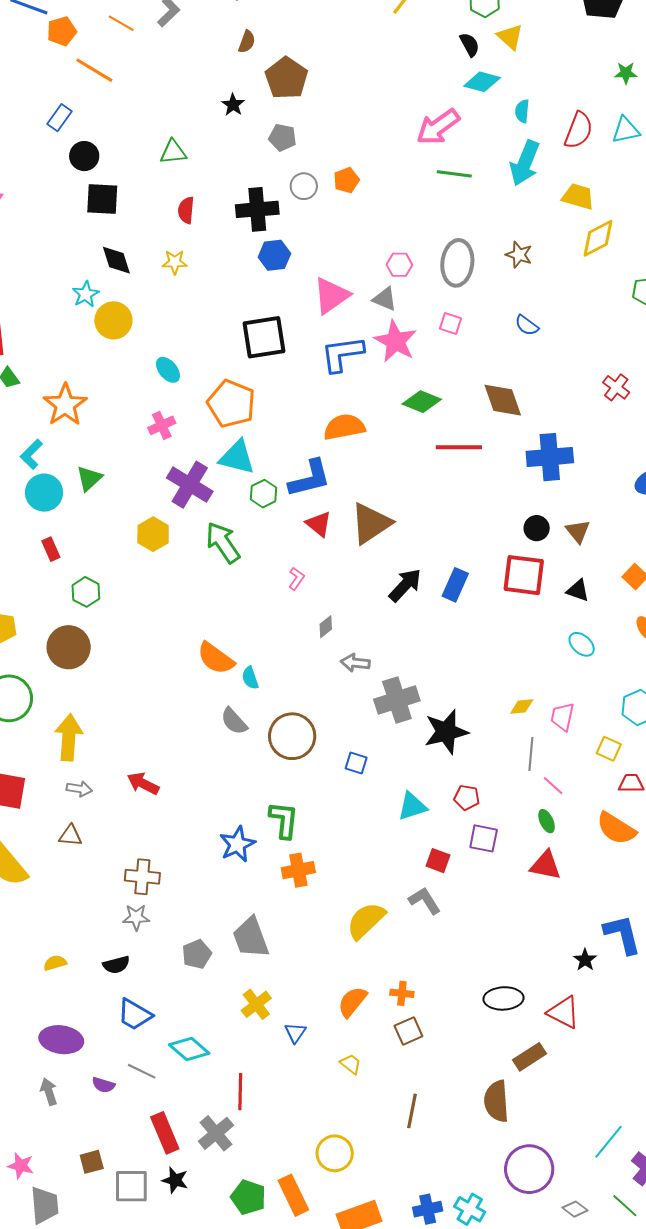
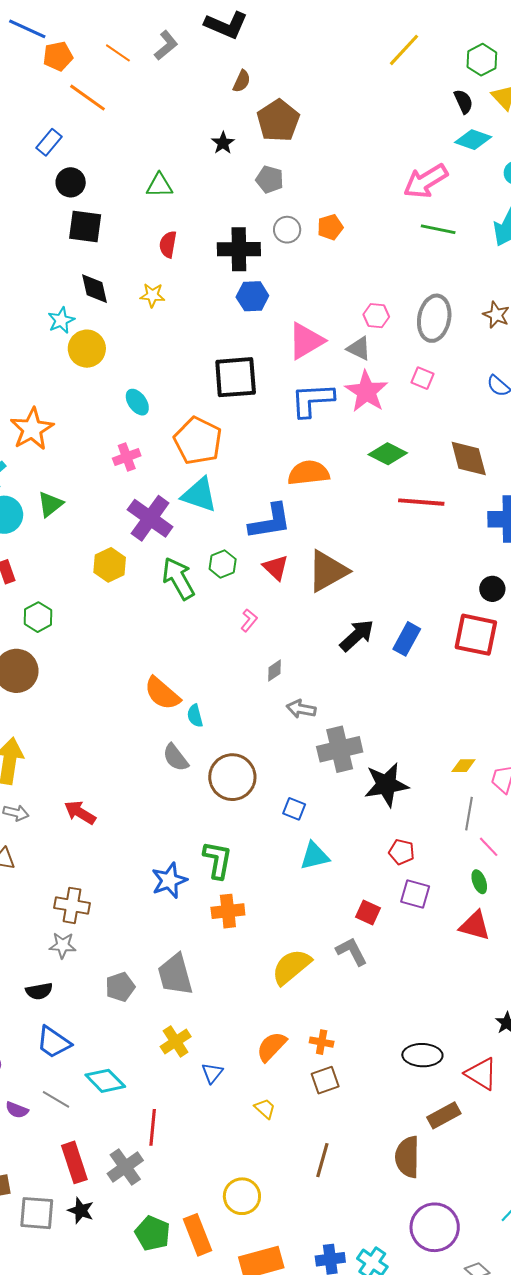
green hexagon: (264, 494) -> (223, 564), moved
cyan triangle: (412, 806) -> (315, 856), moved

